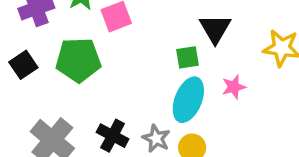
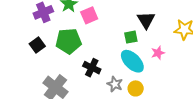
cyan ellipse: (188, 100) -> (132, 61), turned -65
black cross: (113, 136) -> (92, 68), moved

